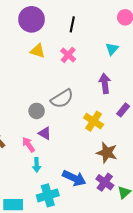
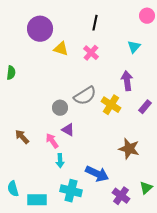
purple circle: (32, 19) -> (40, 29), moved
yellow cross: (94, 121) -> (111, 105), moved
purple cross: (105, 182) -> (121, 196), moved
cyan cross: (48, 195) -> (71, 191), turned 30

